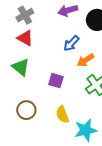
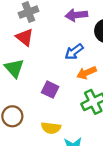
yellow semicircle: (62, 115) -> (51, 128), turned -72

